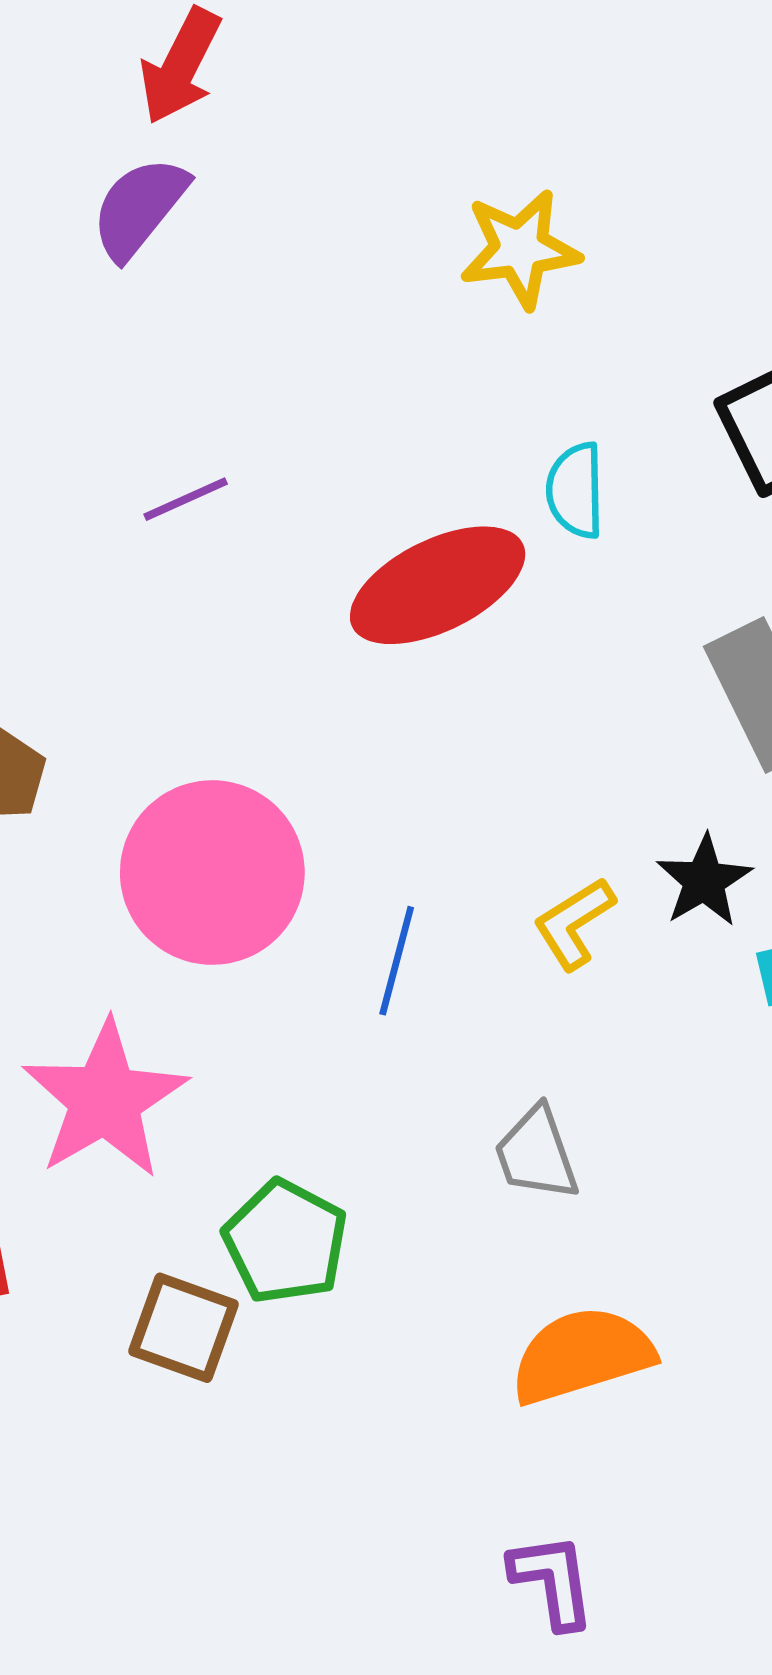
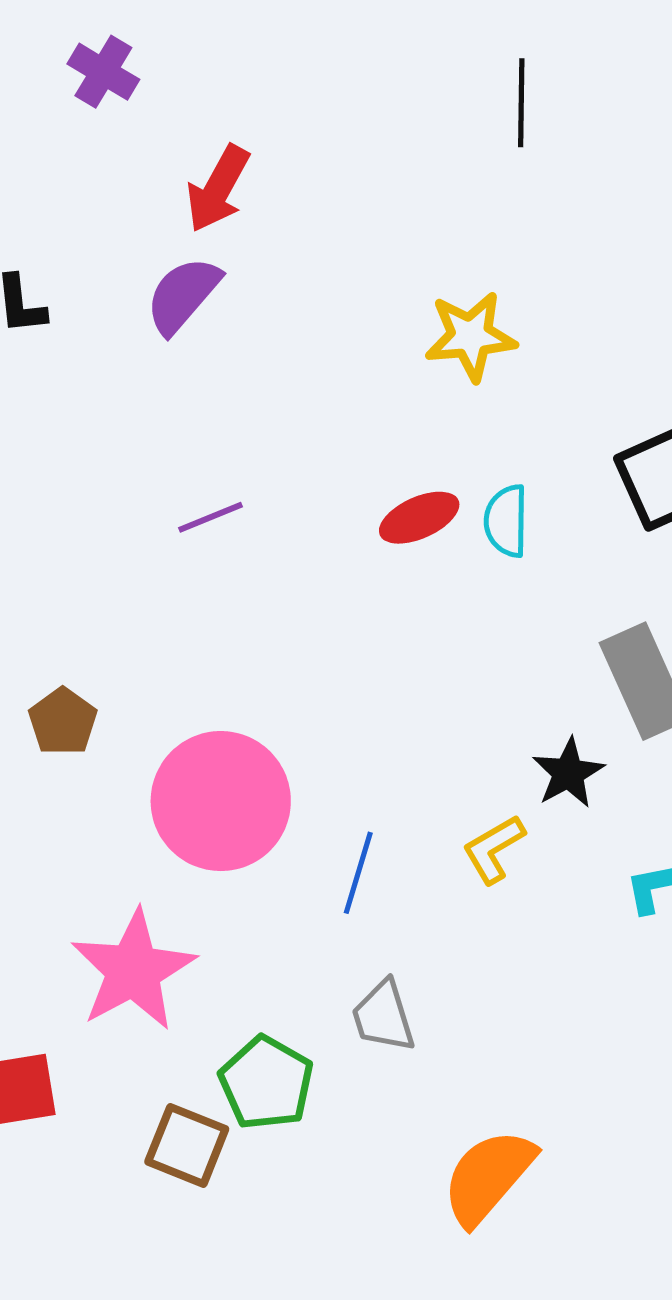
red ellipse: (438, 585) -> (419, 518), moved, size x0.6
black star: (704, 881) -> (568, 773), moved
gray trapezoid: (536, 1154) -> (383, 1016), moved
orange semicircle: (582, 1355) -> (488, 1177), turned -34

